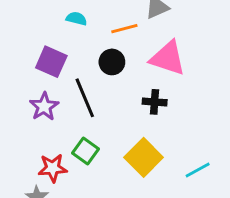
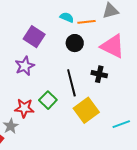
cyan semicircle: (76, 19) -> (67, 17), moved
black line: (85, 98) -> (71, 83), moved

